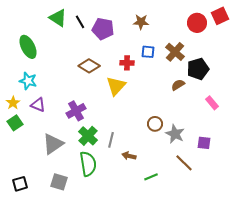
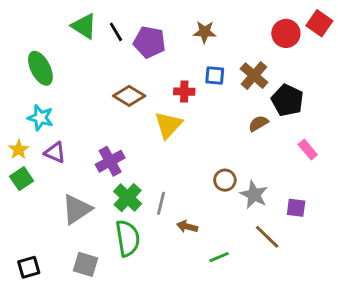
red square: (220, 16) -> (319, 23), turned -30
black pentagon: (198, 69) -> (287, 100), turned -30

